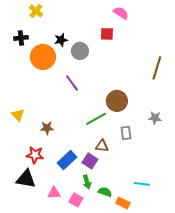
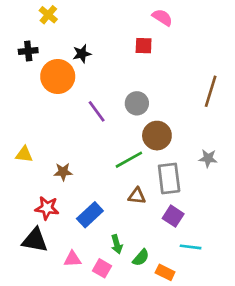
gray circle: (80, 51) -> (137, 103), moved
yellow triangle: (18, 115) -> (24, 154), turned -40
gray rectangle: (126, 133) -> (169, 178), size x1.6
purple square: (90, 161) -> (173, 216), moved
green semicircle: (105, 192) -> (141, 258), turned 112

